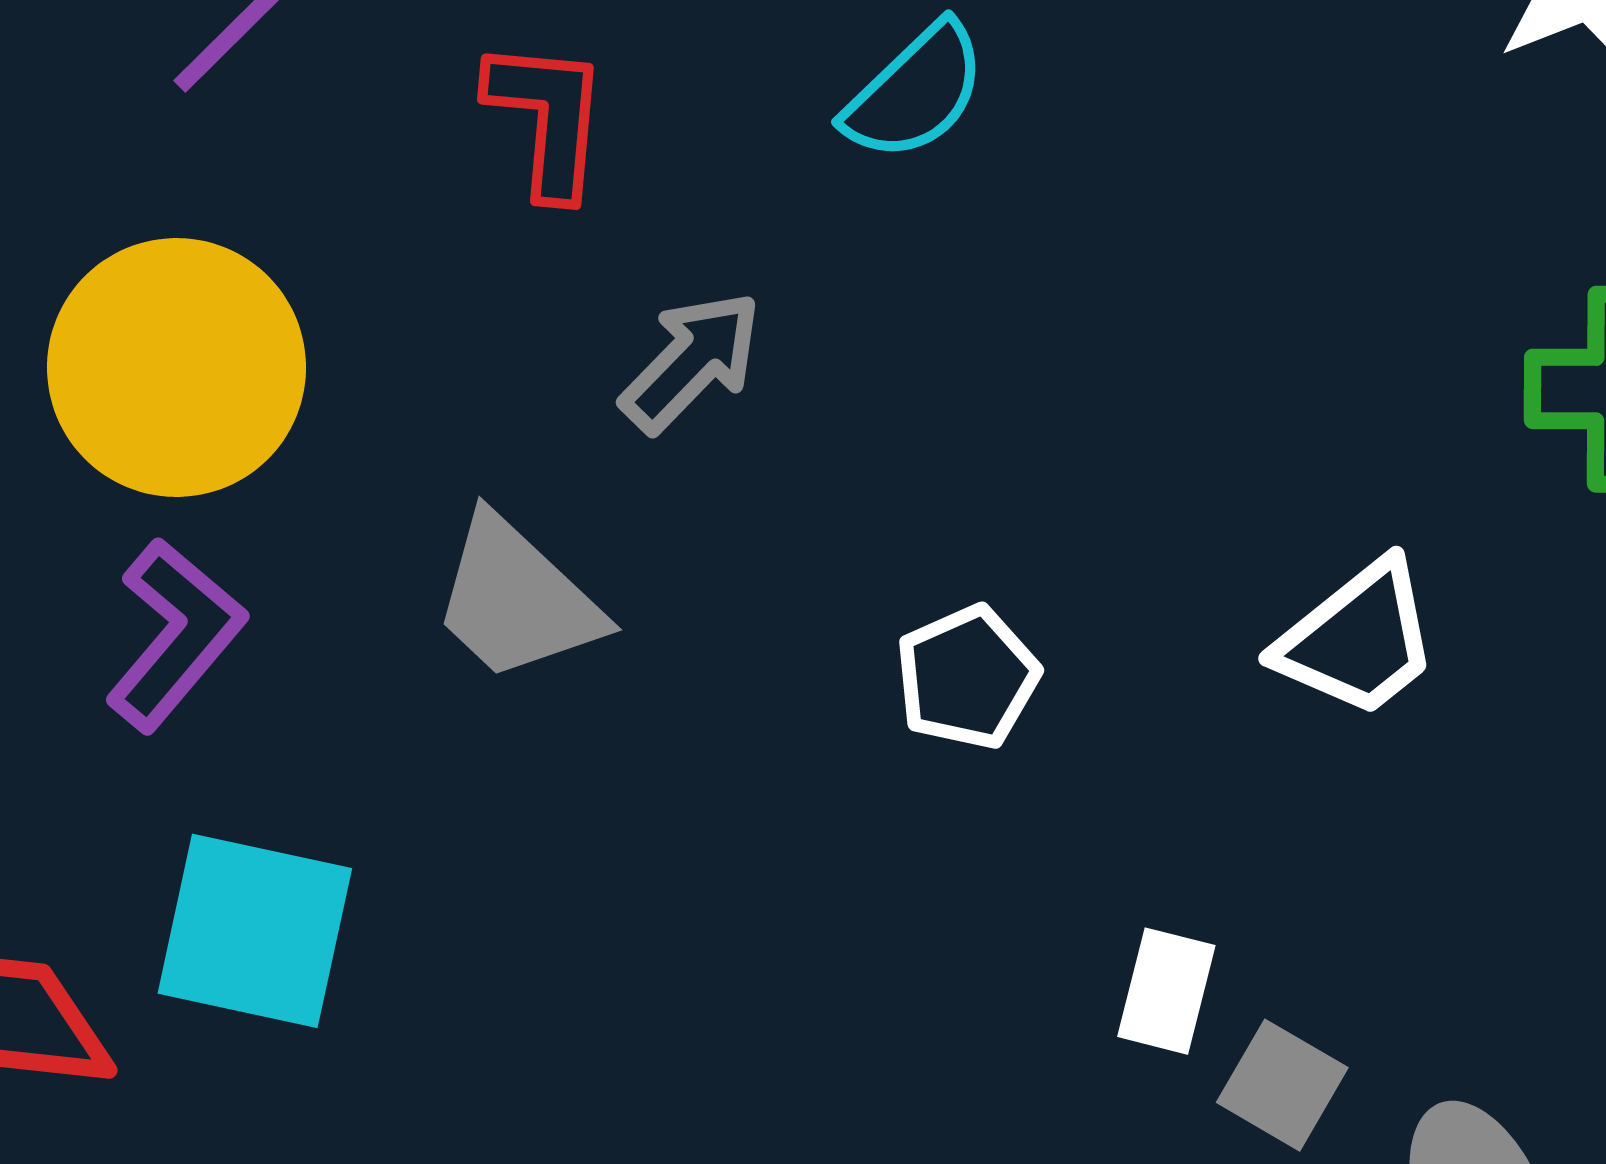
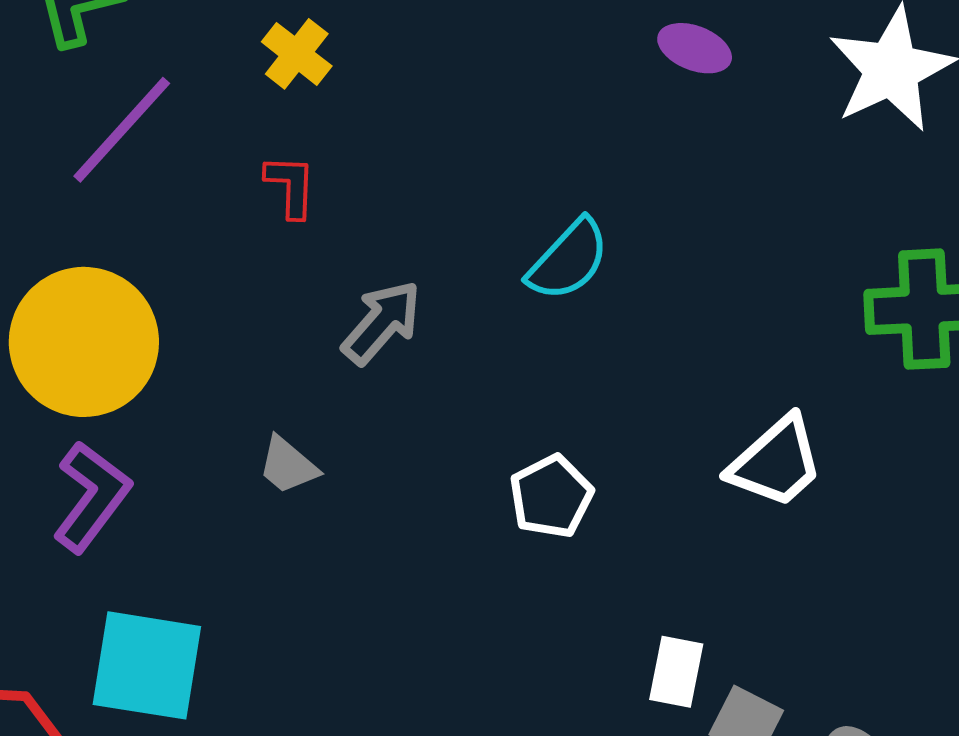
cyan semicircle: (915, 92) -> (568, 260), moved
red L-shape: (547, 118) -> (291, 186), size x0.7
gray trapezoid: (517, 599) -> (288, 465), size x0.6

